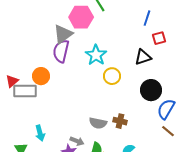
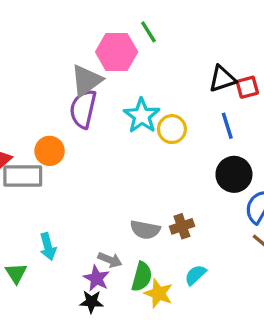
blue line: (147, 18) -> (227, 126), moved, turned -35
black triangle: (143, 57) -> (222, 79), moved
yellow circle: (112, 76) -> (172, 129), moved
brown cross: (120, 121) -> (182, 226), turned -32

